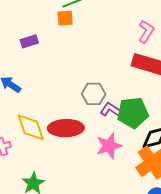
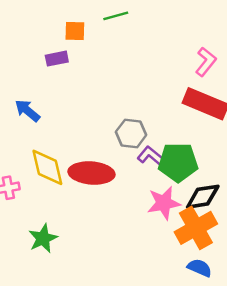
orange square: (65, 18) -> (75, 31), moved
pink star: (109, 146) -> (164, 203), moved

